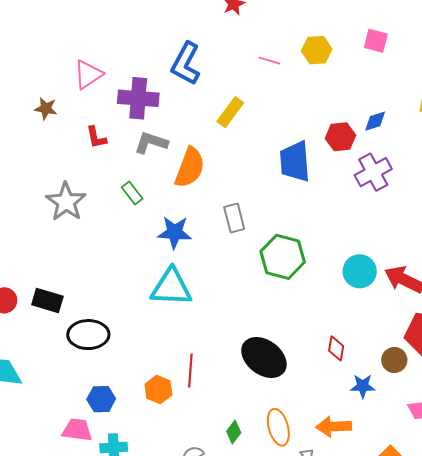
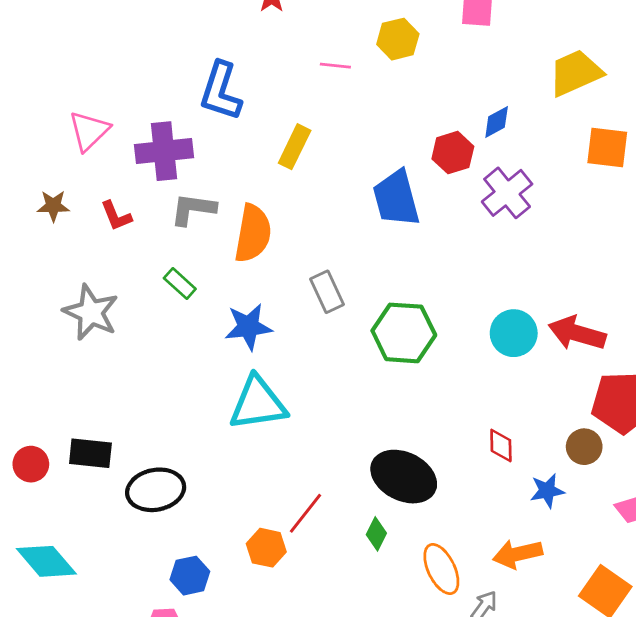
brown star: (46, 108) -> (53, 206), moved
red line: (190, 371) -> (306, 513), turned 44
green diamond: (234, 432) -> (376, 534), moved

